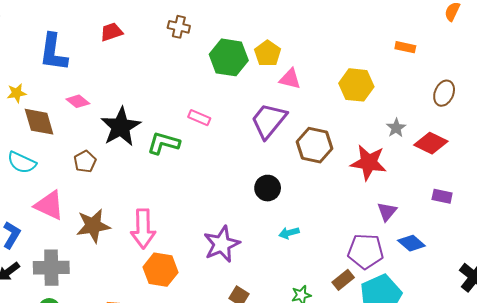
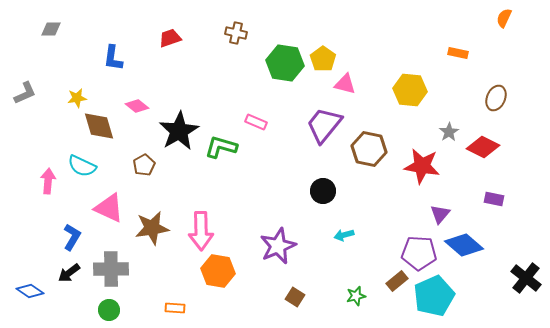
blue L-shape: (53, 52) -> (113, 58), size x0.7
blue diamond: (411, 243) -> (464, 245), size x1.4

